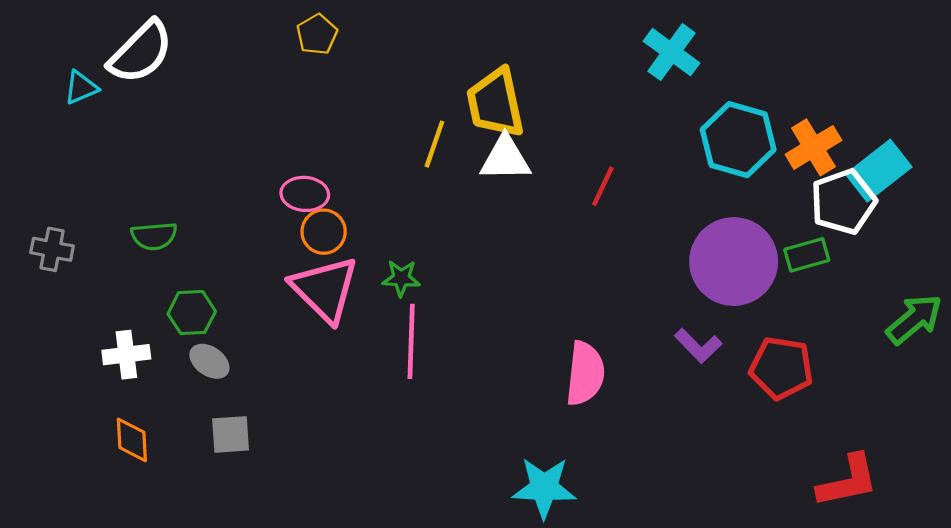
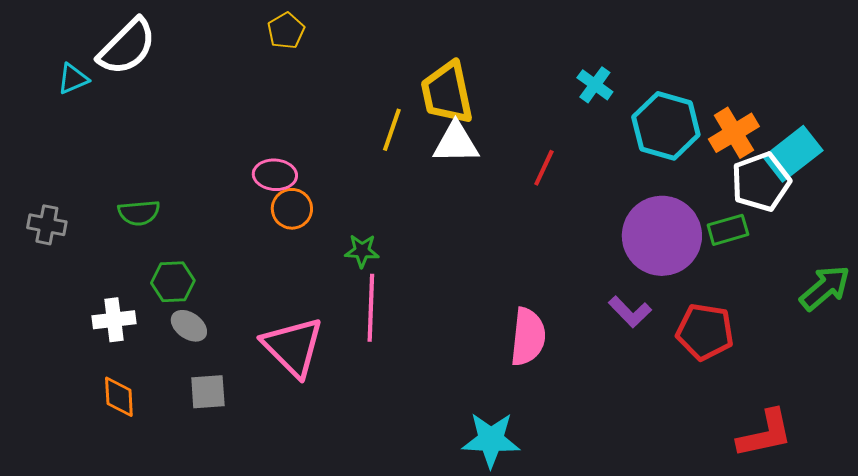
cyan cross: (672, 52) -> (595, 85), moved, size x0.7
pink triangle: (325, 289) -> (293, 347), moved

